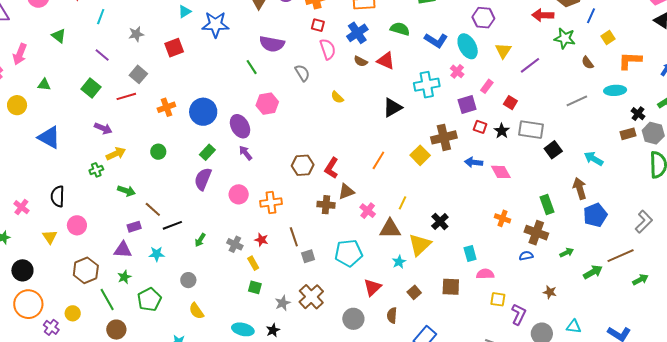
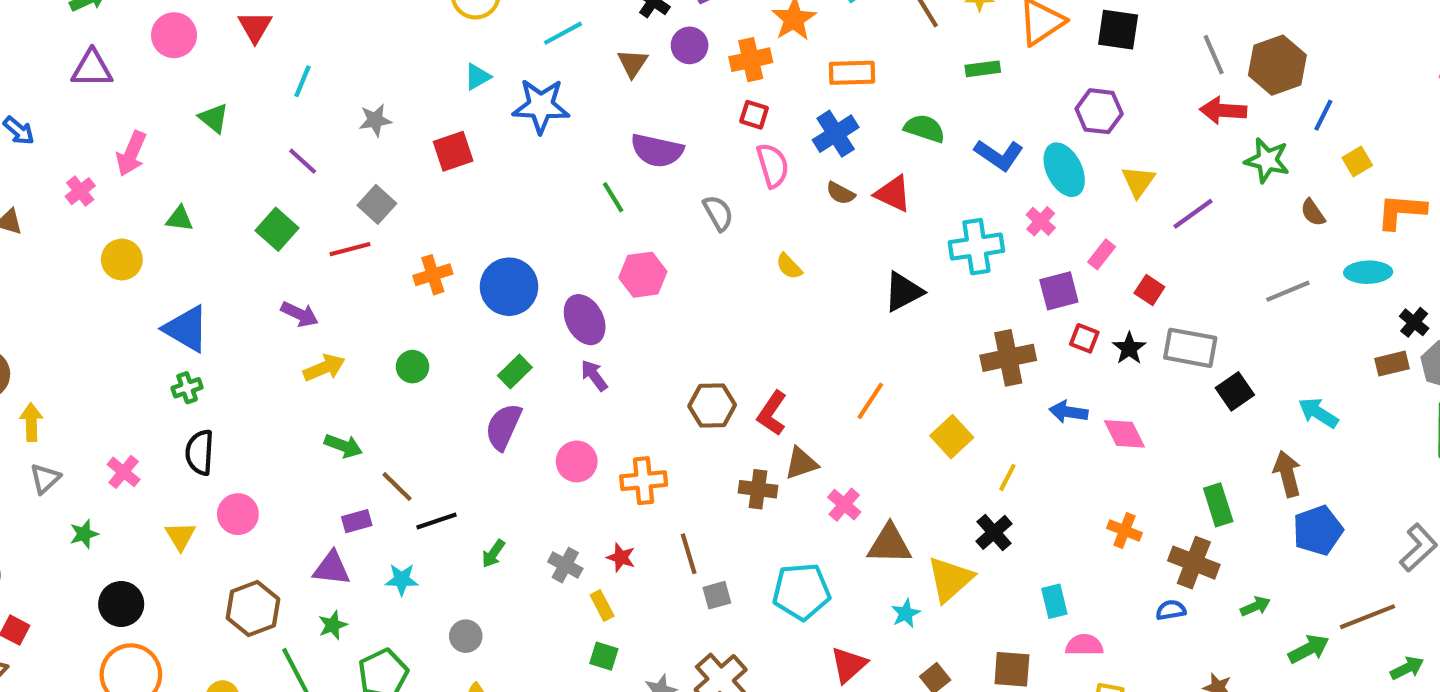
yellow square: (420, 155) -> (952, 437), moved
green cross: (96, 170) -> (187, 388), moved
yellow line: (403, 203) -> (1007, 477), moved

